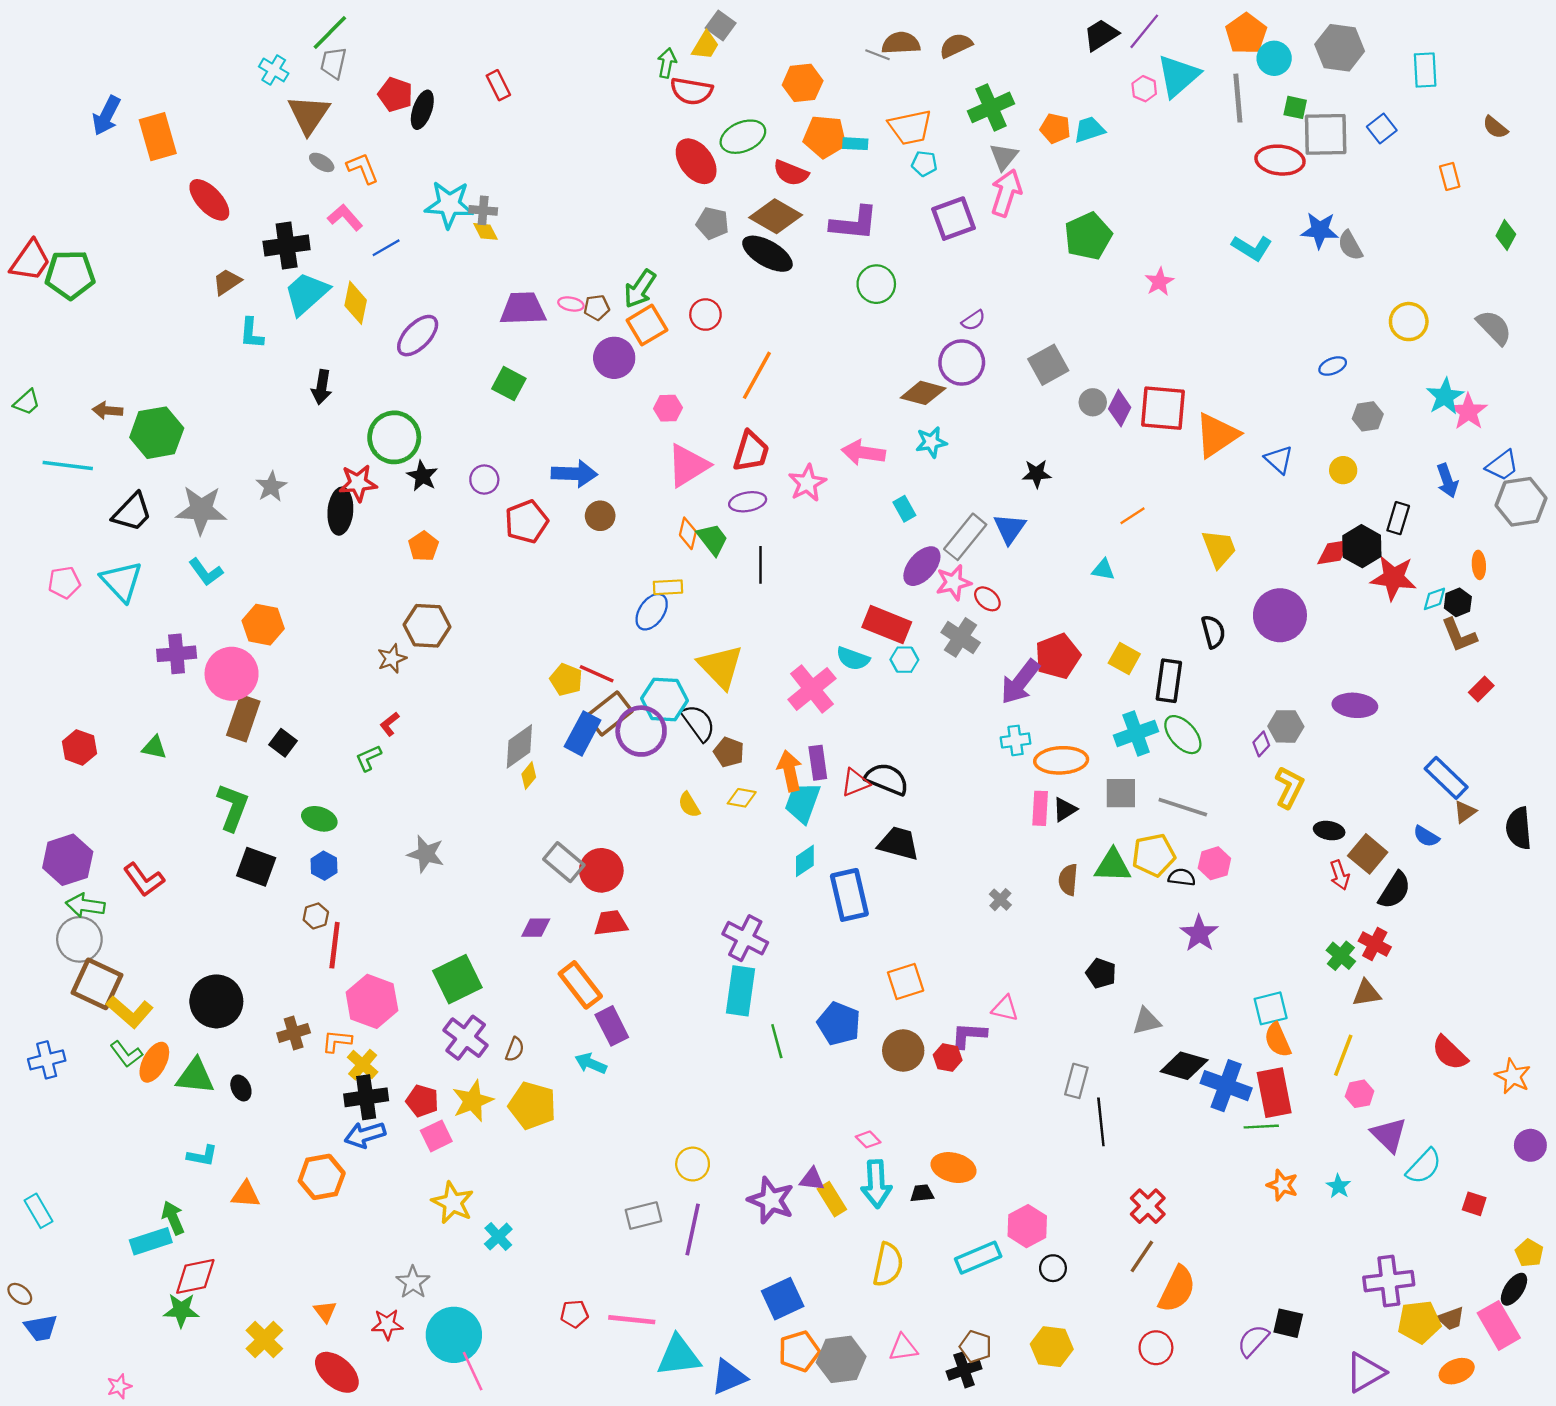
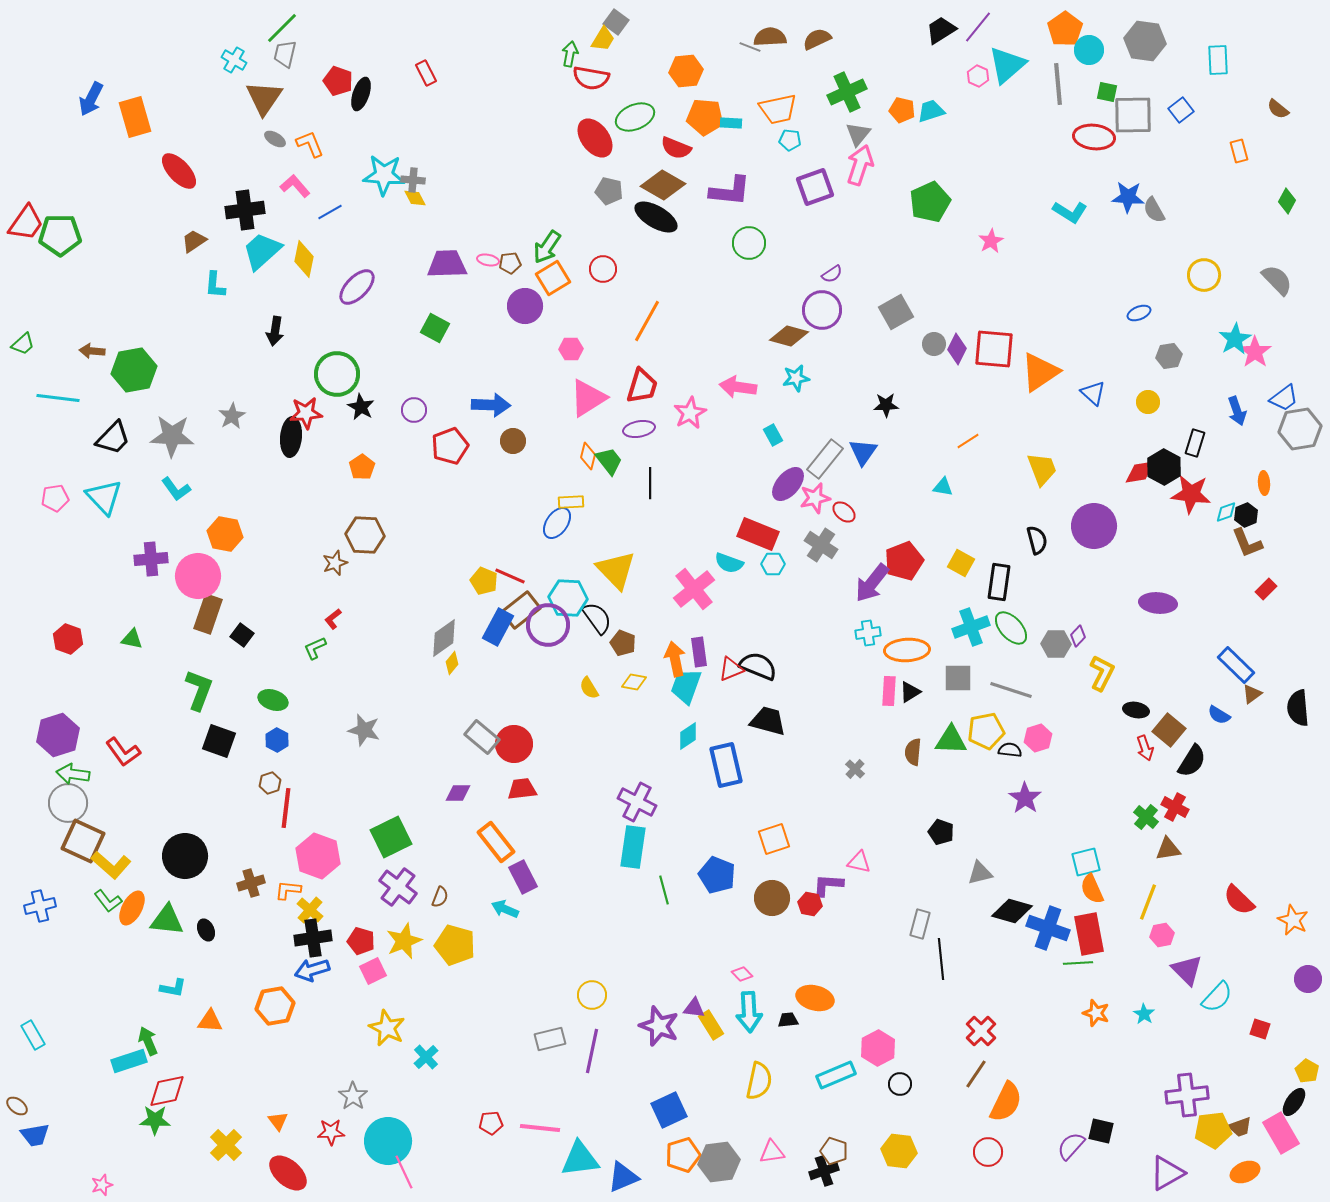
gray hexagon: (1286, 726) -> (1056, 644), moved

